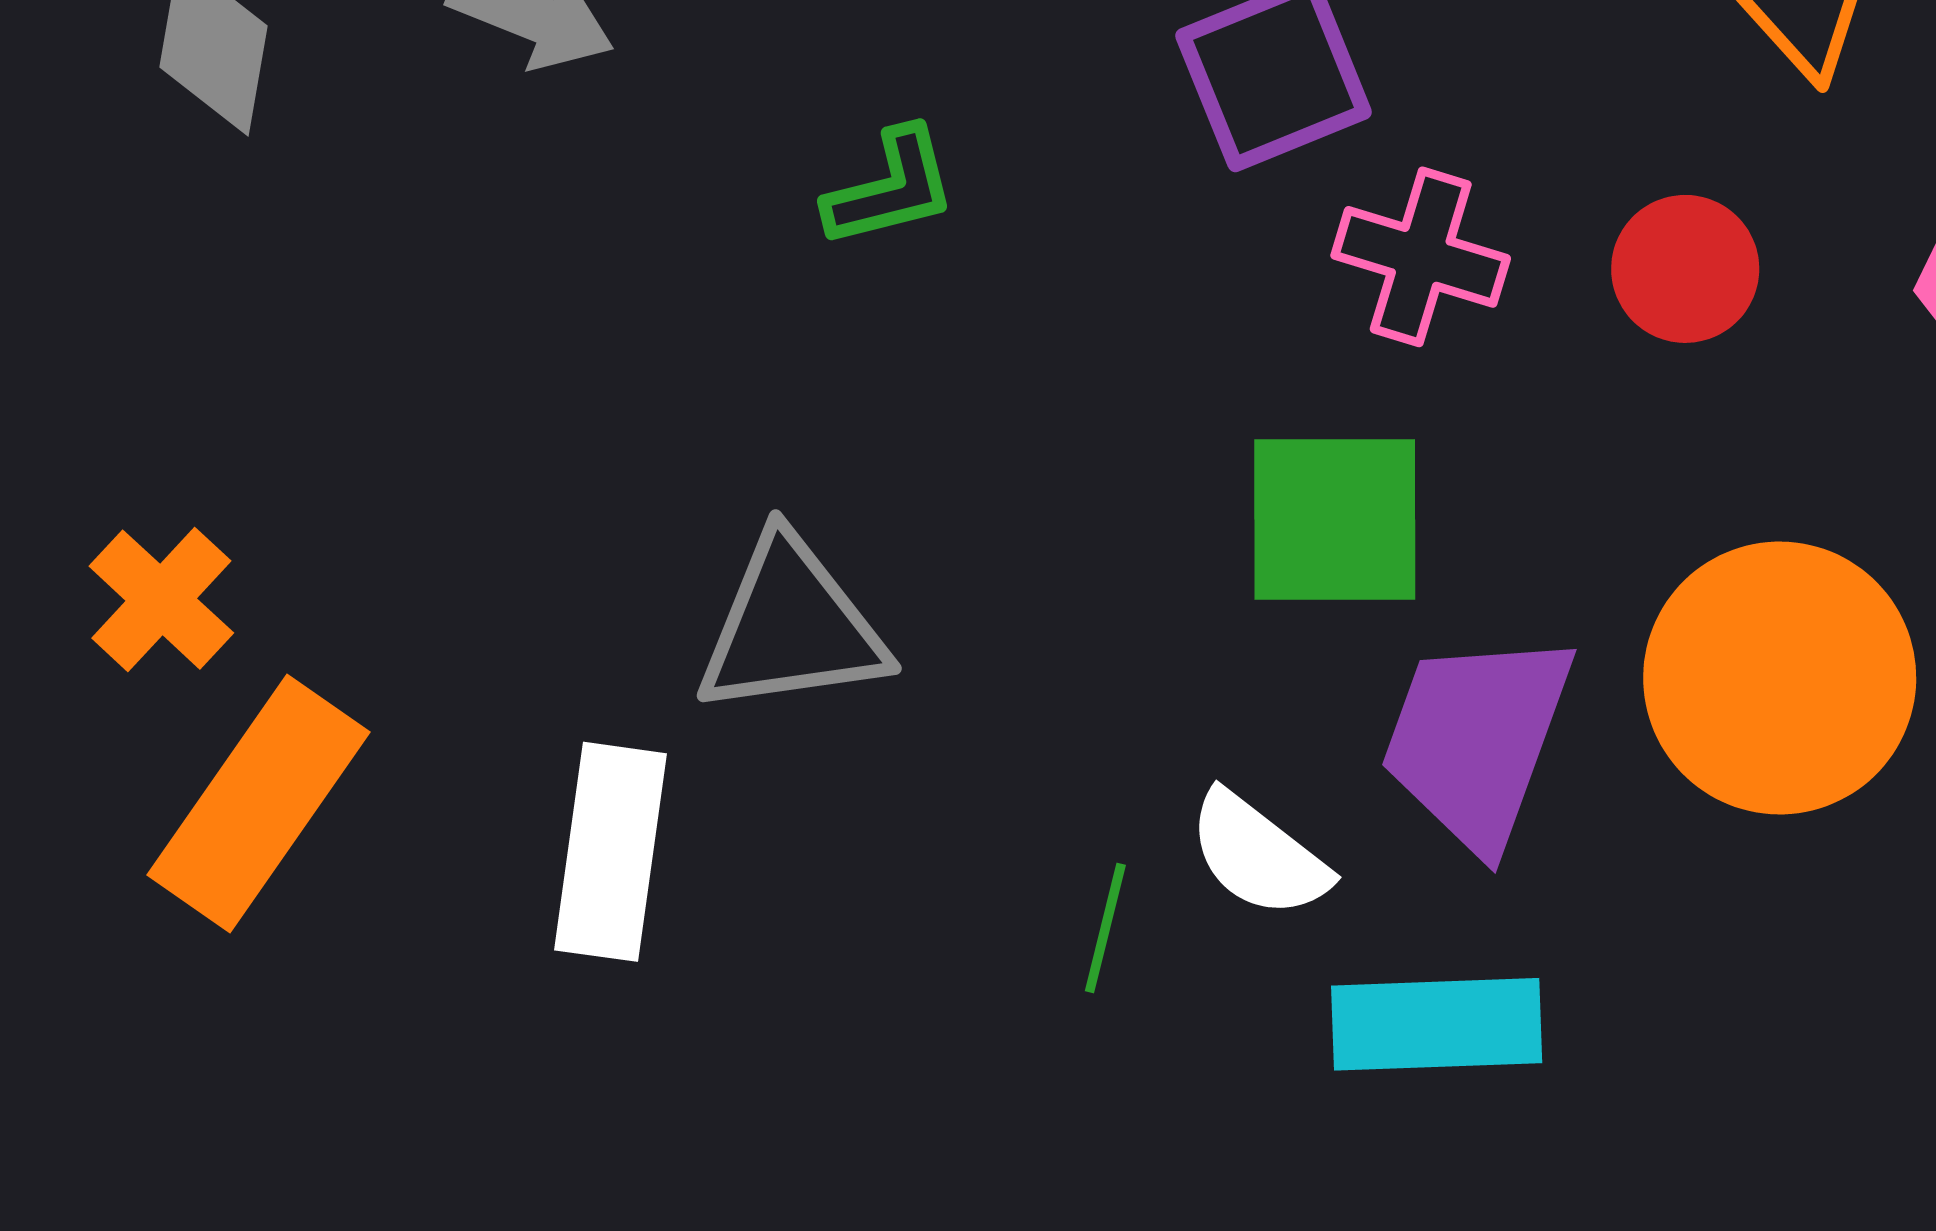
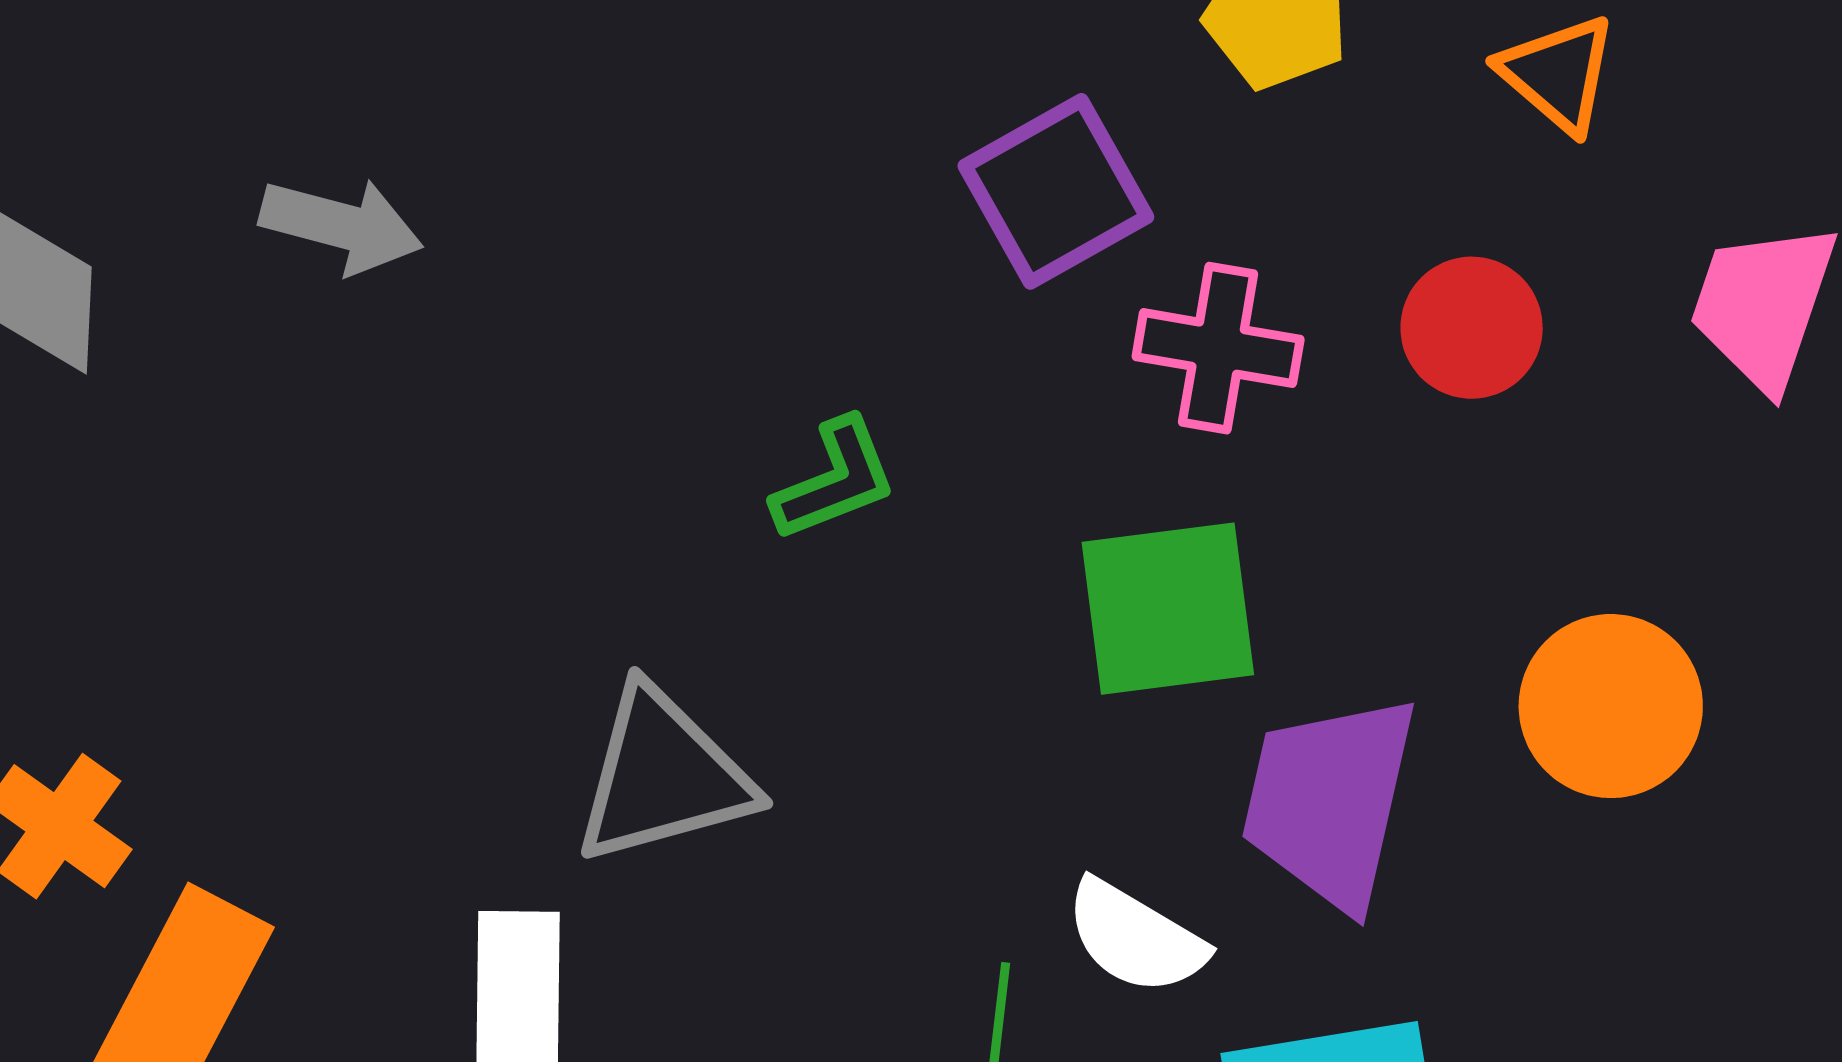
green L-shape: (891, 188) -> (835, 480), moved
orange circle: (1780, 678) -> (1611, 706), size x0.7

